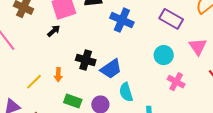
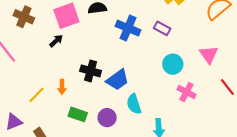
purple rectangle: (171, 19) -> (162, 28), moved, size x0.7

